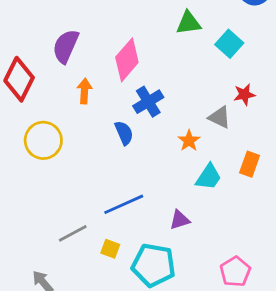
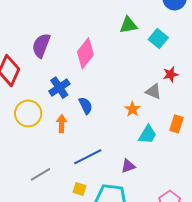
orange arrow: (84, 91) -> (62, 124), moved
blue cross: (148, 102) -> (59, 88), moved
gray line: (73, 233) -> (40, 174), moved

